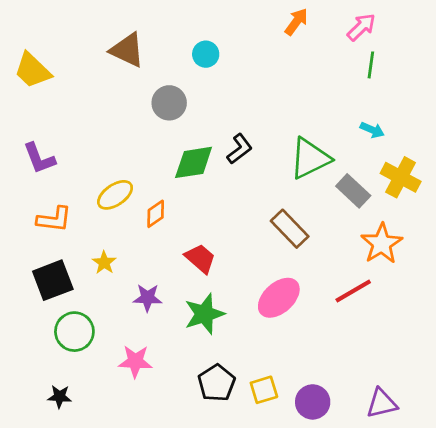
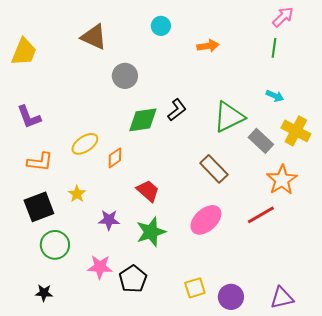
orange arrow: (296, 22) -> (208, 46), moved, turned 45
pink arrow: (361, 27) -> (283, 17), moved
cyan circle: (206, 54) -> (161, 26), moved
yellow trapezoid: (32, 70) -> (24, 52), turned -112
black pentagon: (217, 383) -> (133, 279), moved

